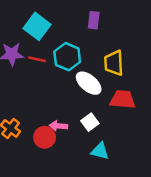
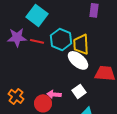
purple rectangle: (94, 20) -> (94, 10), moved
yellow trapezoid: (114, 63) -> (81, 44), moved

